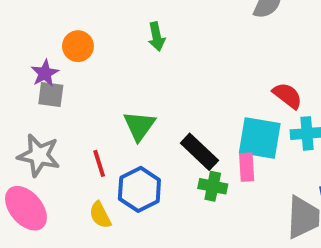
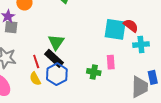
cyan square: (260, 138) -> (115, 29), moved
black rectangle: (199, 152) -> (54, 58), moved
yellow semicircle: (100, 215) -> (35, 79), moved

